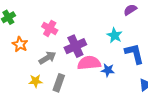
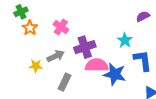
orange star: (20, 44) -> (30, 28), moved
blue star: (108, 70) -> (115, 74), size x1.6
yellow star: (36, 81) -> (36, 66), moved

